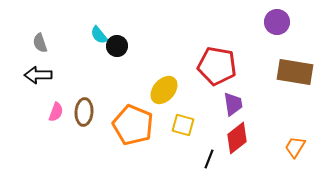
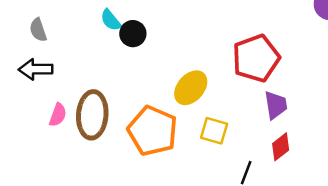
red pentagon: (217, 66) -> (256, 58), turned -30
brown ellipse: (84, 112) -> (92, 115), size x1.4
red diamond: (237, 138) -> (281, 147), size x0.7

